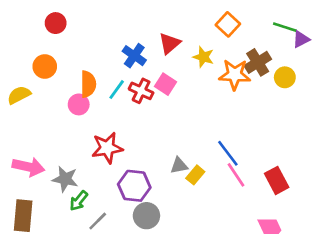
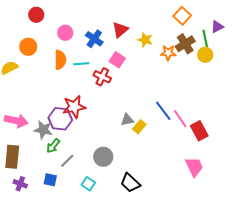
orange square: (228, 24) -> (182, 16), moved
green line: (285, 27) -> (205, 39), moved, turned 60
orange star: (235, 75) -> (168, 53), size x0.7
cyan line: (117, 90) -> (81, 64), turned 49
red cross: (141, 91) -> (102, 77), moved
pink circle: (79, 104) -> (65, 33), moved
pink line: (236, 175) -> (180, 119), moved
purple hexagon: (134, 186) -> (60, 119), moved

